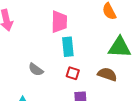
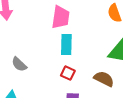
gray semicircle: (36, 70) -> (19, 64), moved

